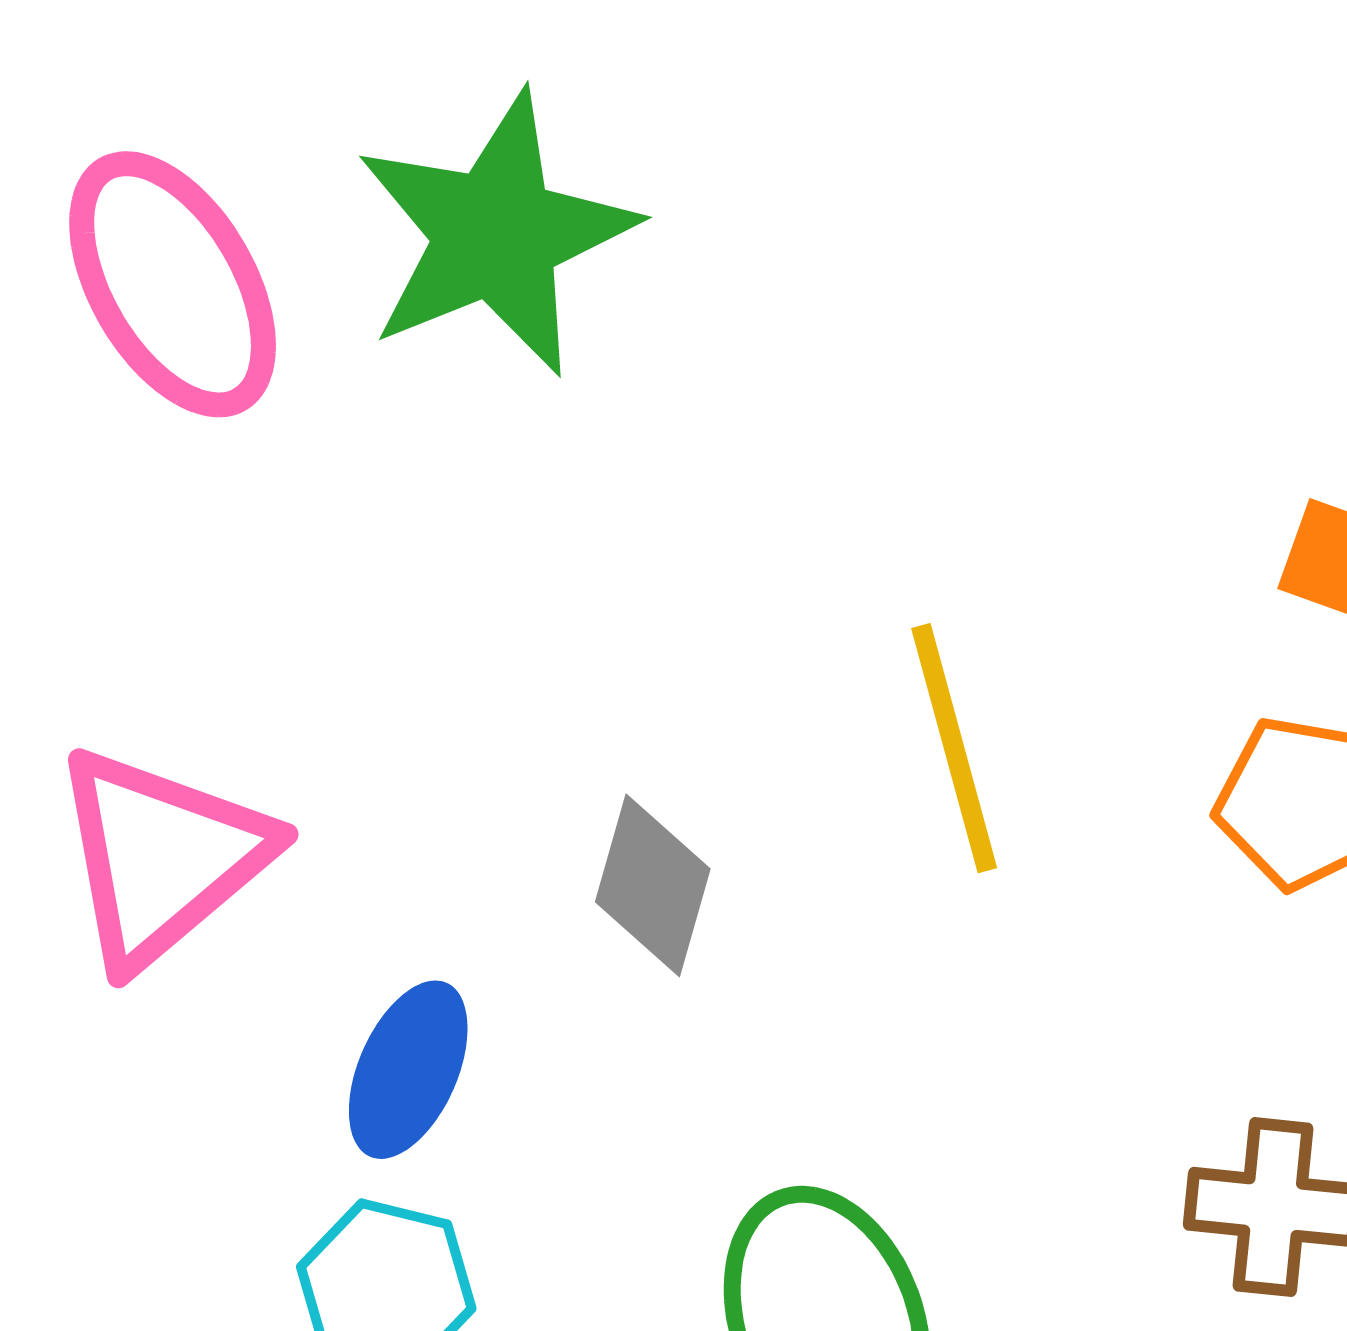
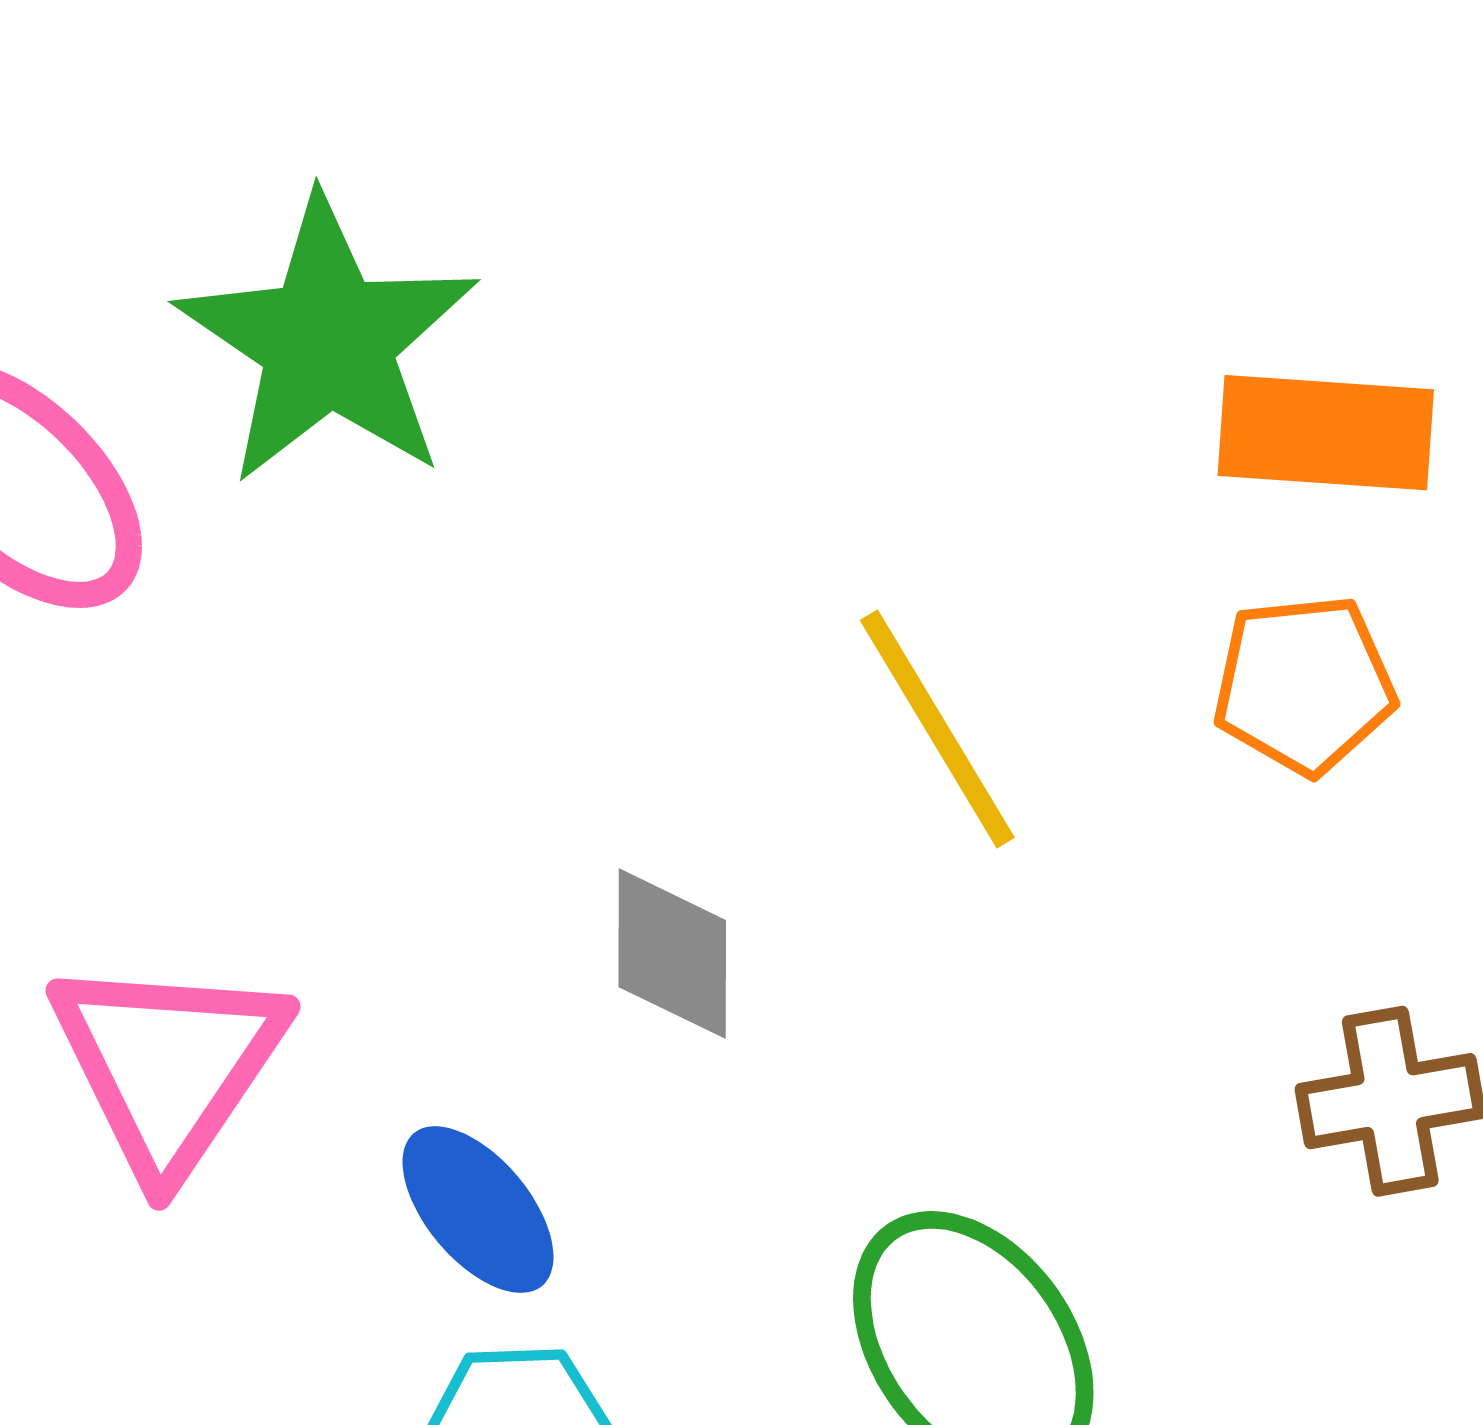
blue ellipse: (408, 1070) -> (478, 1210), turned -48

